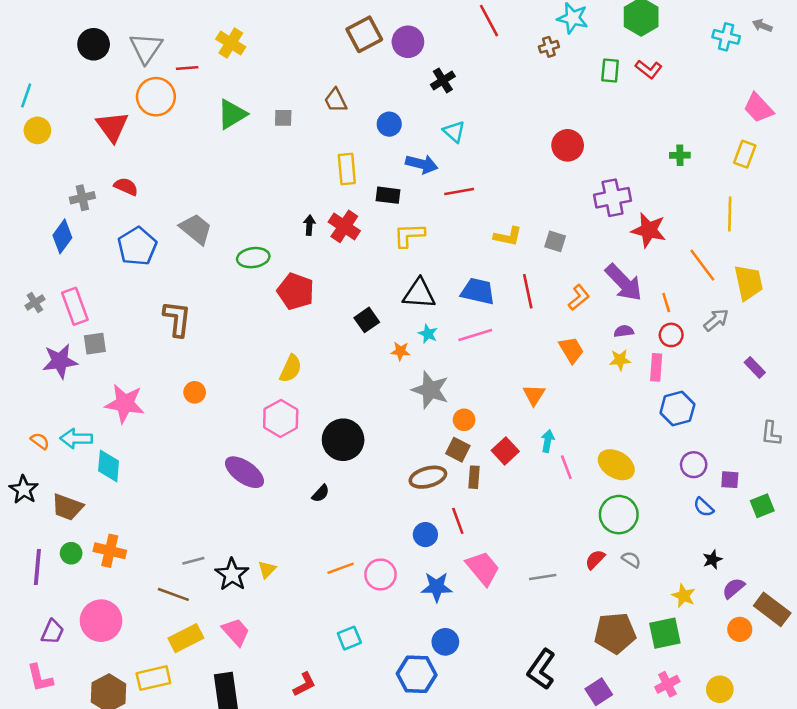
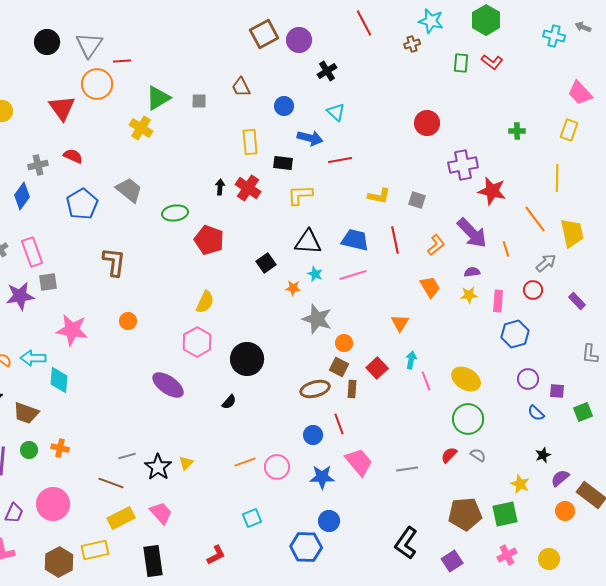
yellow cross: (231, 43) -> (141, 128), moved
red circle: (671, 335) -> (533, 290), moved
orange cross: (110, 551) -> (60, 448), size x0.7

